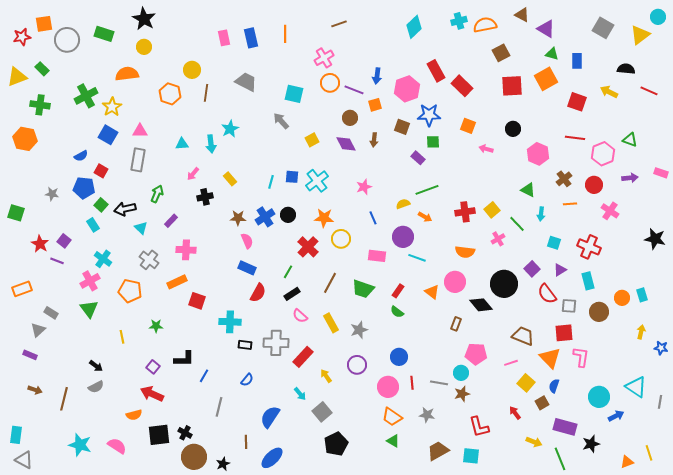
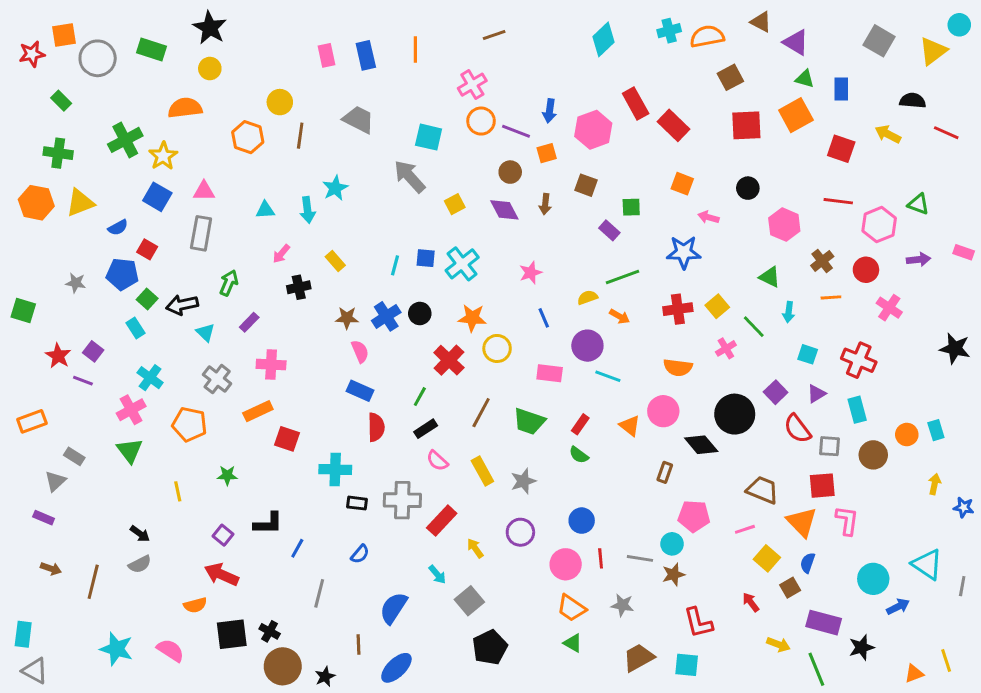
yellow triangle: (17, 77) -> (80, 203), moved
blue star: (429, 115) -> (684, 252), moved
gray arrow: (281, 121) -> (410, 176), size x1.4
red semicircle: (258, 293) -> (376, 427), turned -30

